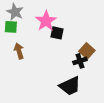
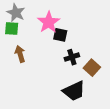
brown square: (87, 51) -> (92, 68), moved
black cross: (80, 61) -> (72, 57), moved

